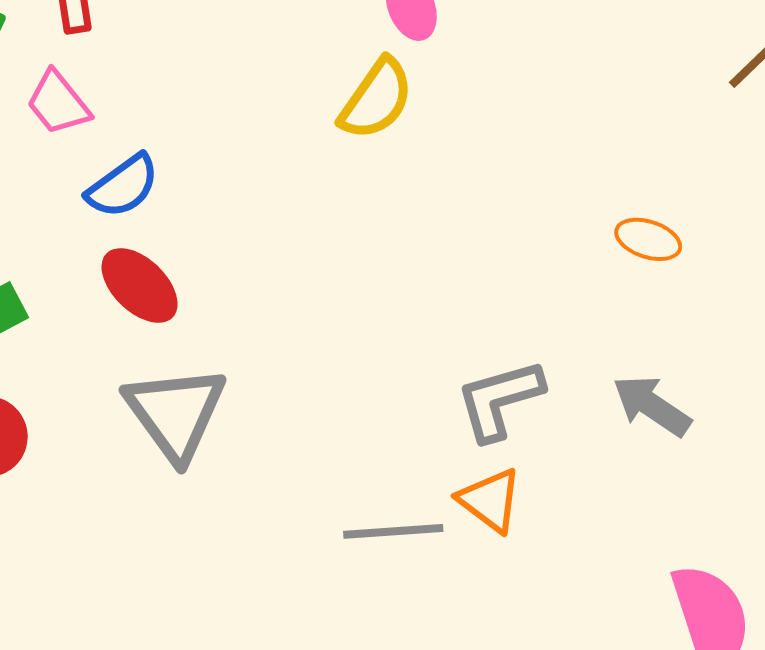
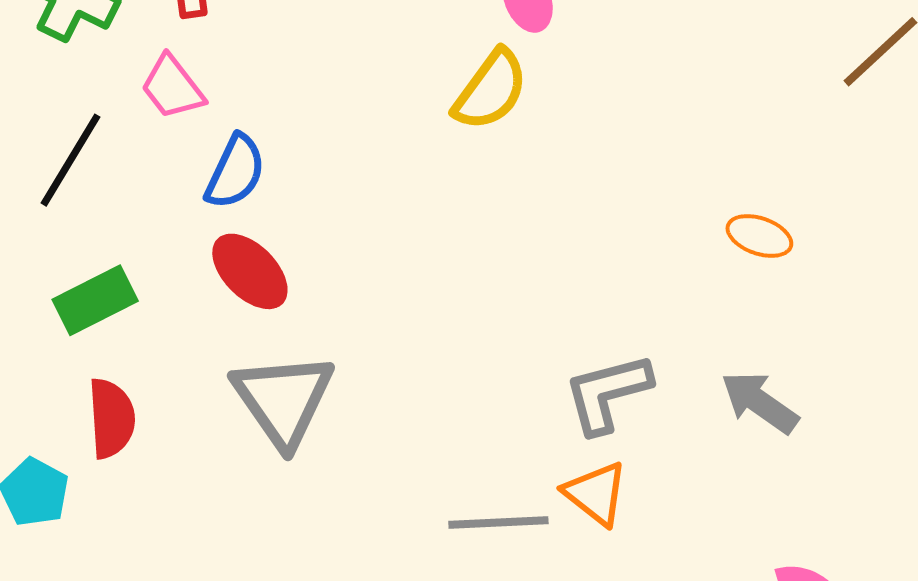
blue semicircle: (123, 186) -> (235, 172), turned -30

